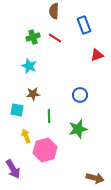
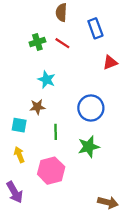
cyan star: (29, 66) -> (47, 80), moved
blue circle: (80, 95) -> (91, 108), size x1.5
yellow arrow: (26, 136) -> (19, 155), moved

